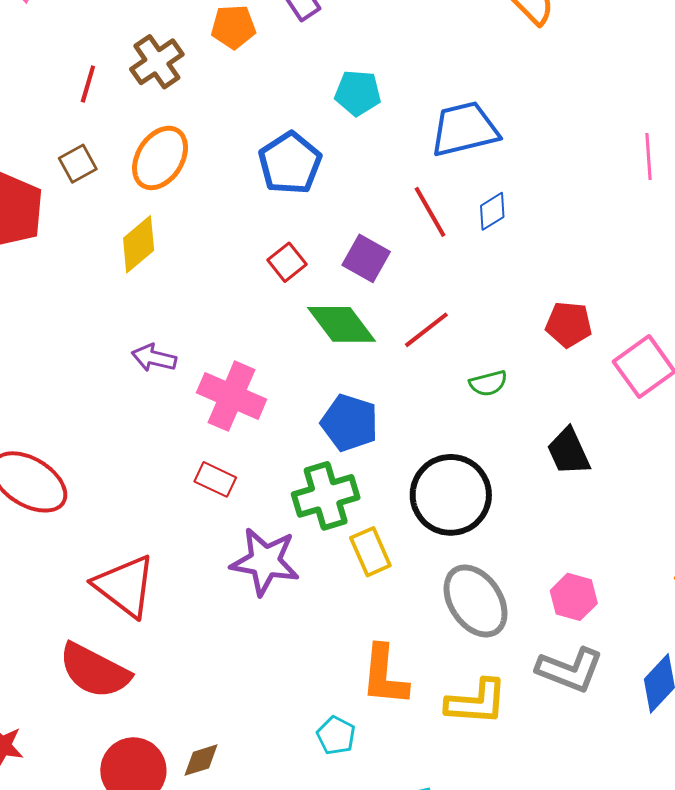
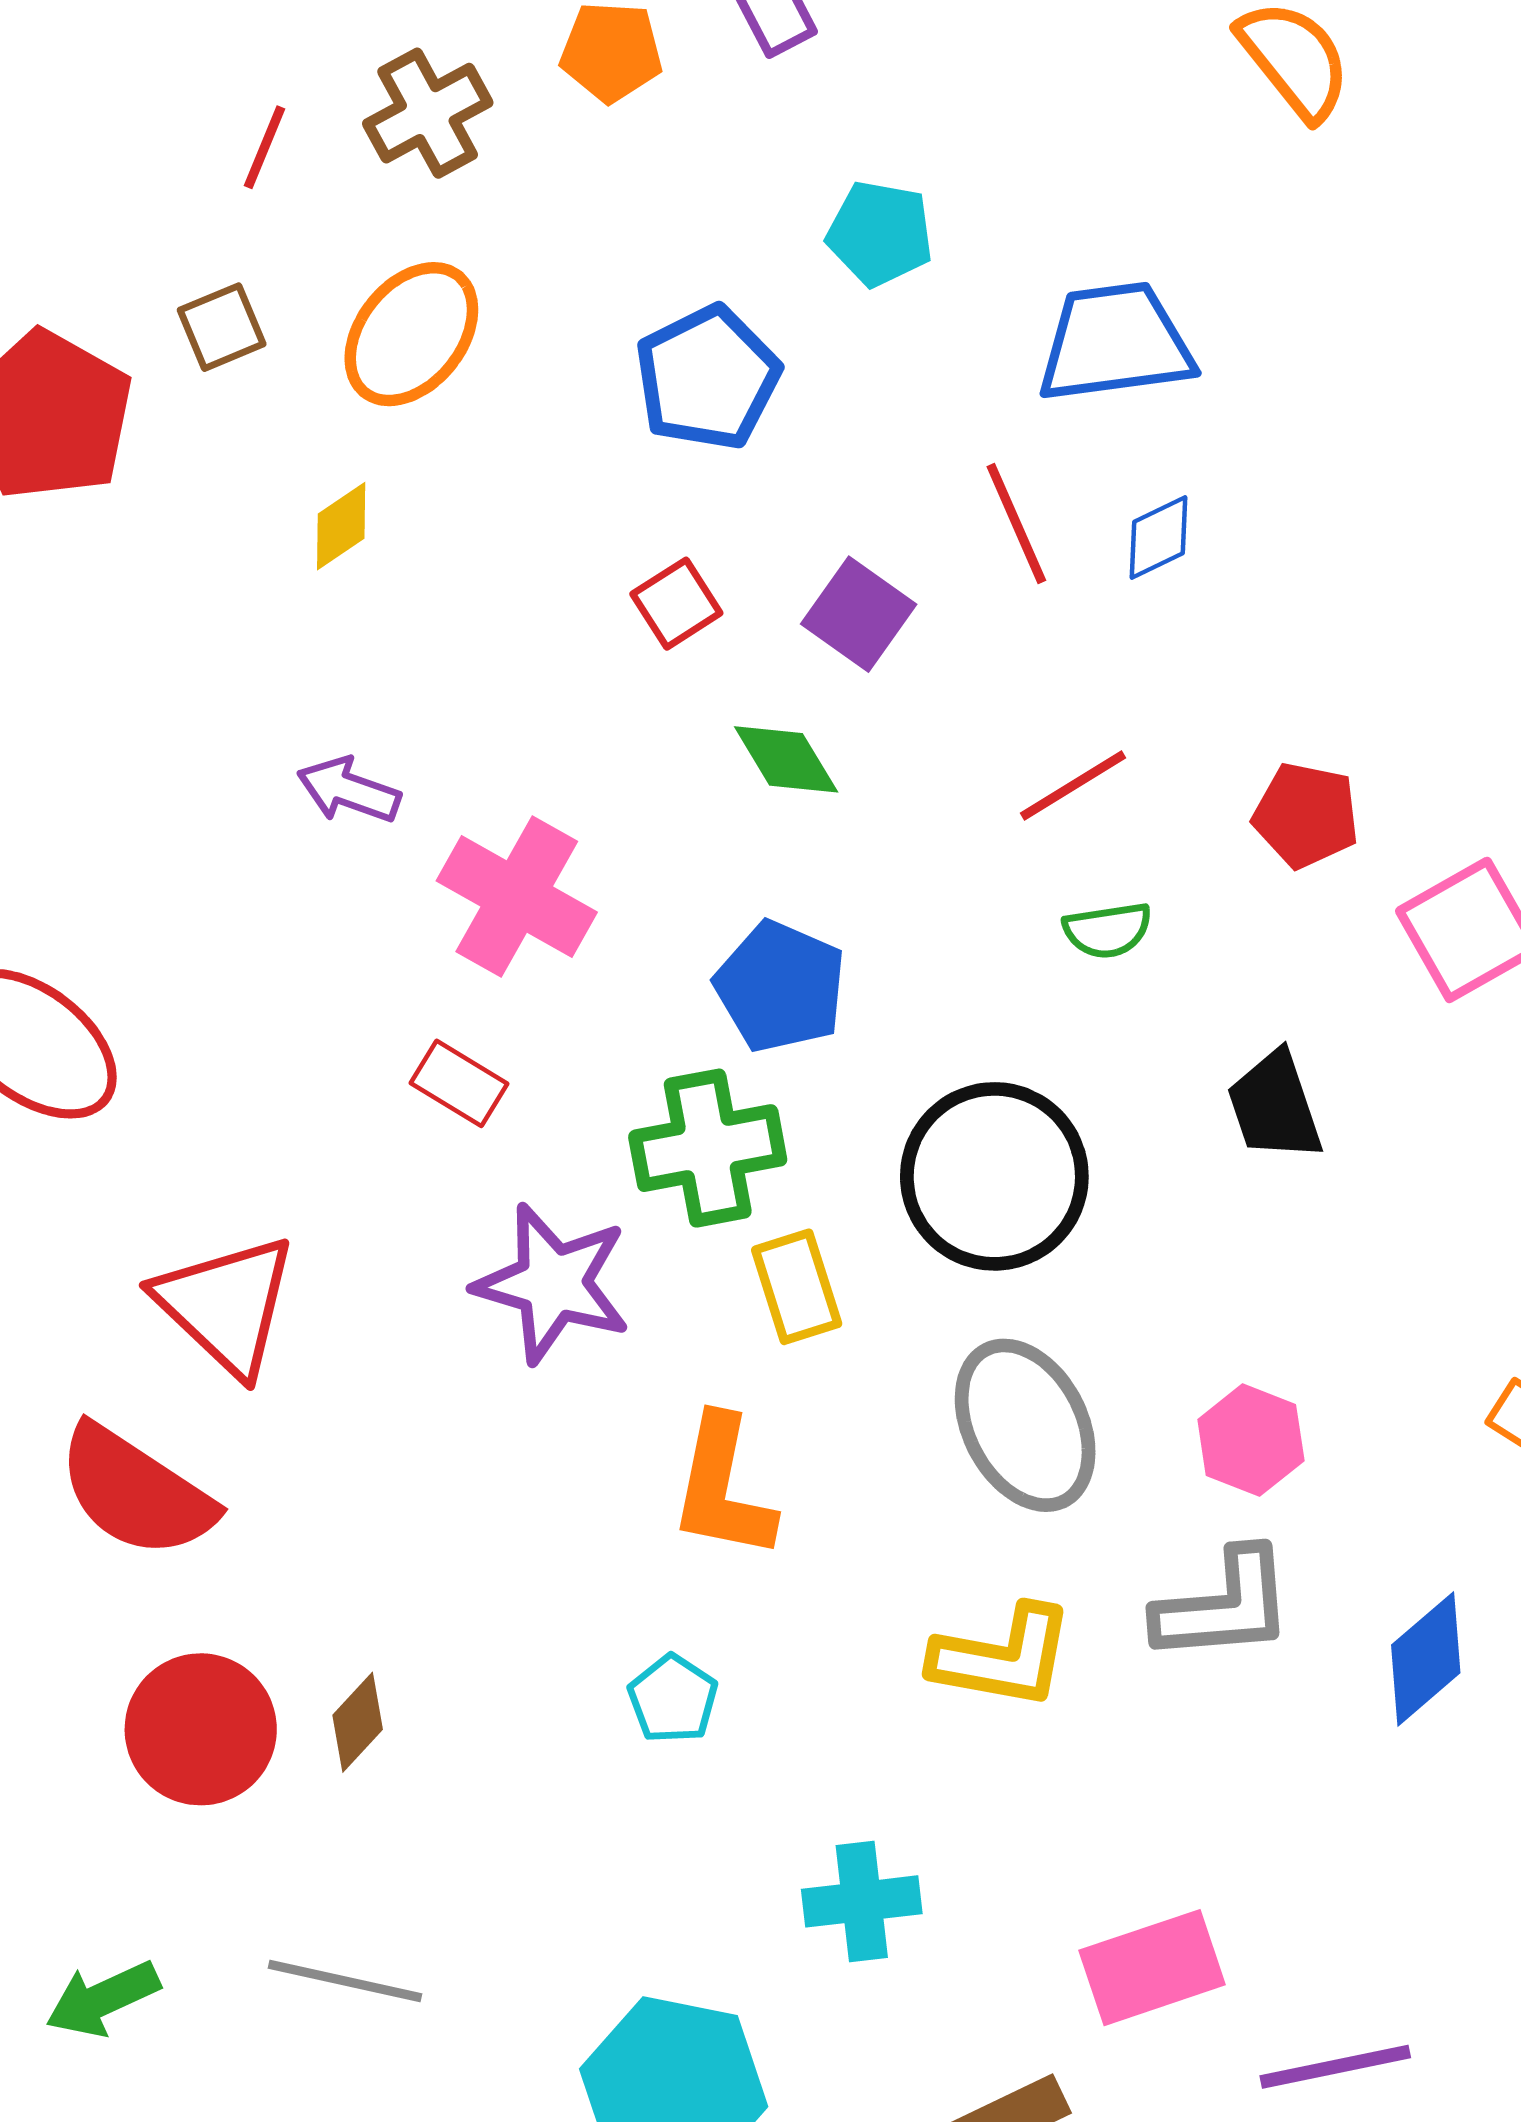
yellow diamond: (139, 244) -> (341, 526), size x0.7
green diamond: (342, 324) -> (786, 759), size x0.7
red line: (426, 330) -> (1073, 785), moved
gray L-shape: (570, 670) -> (1224, 1606), turned -32
orange L-shape: (384, 675) -> (723, 1488), moved
brown diamond: (201, 760) -> (358, 1722), turned -36

